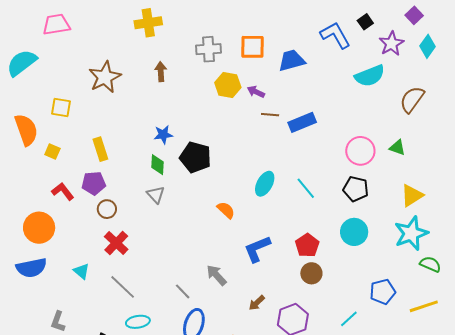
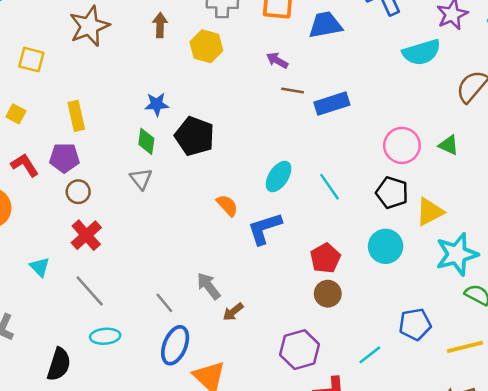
yellow hexagon: (228, 85) -> (206, 46), moved
yellow triangle: (412, 195) -> (430, 212), moved
blue L-shape: (257, 249) -> (265, 228), moved
brown arrow: (257, 303) -> (233, 312), moved

